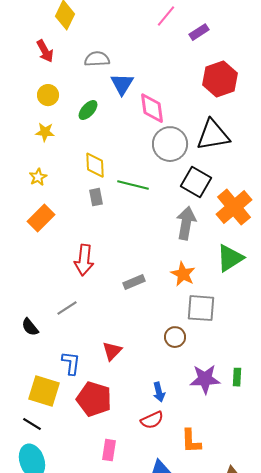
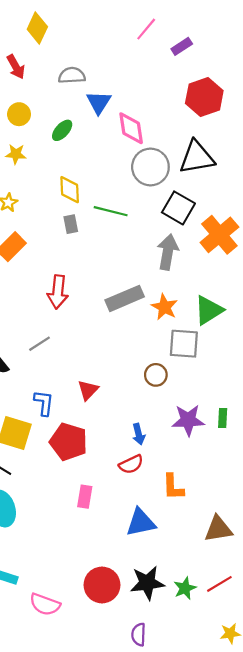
green triangle: (230, 258) -> (209, 310), moved
gray rectangle: (134, 282) -> (125, 298), moved, size x1.6

